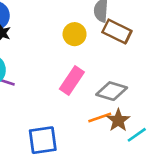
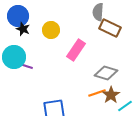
yellow circle: (75, 34) -> (51, 30), moved
pink rectangle: (72, 80) -> (76, 50), moved

